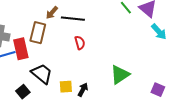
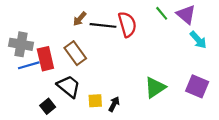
brown rectangle: (38, 33) -> (75, 53), moved, turned -50
red semicircle: (80, 43) -> (127, 24), moved, size x1.6
purple square: (158, 90) -> (197, 86), moved, size x1.5

